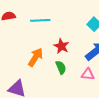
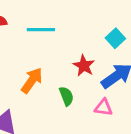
red star: (61, 46) -> (84, 66), moved

